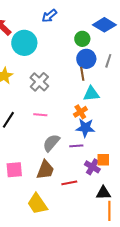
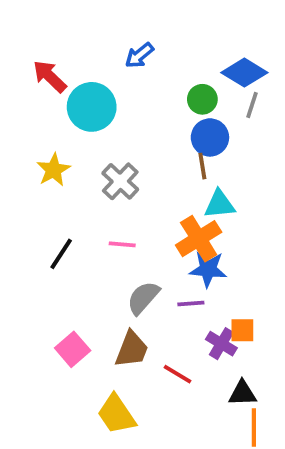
gray line: (108, 61) -> (252, 105), moved
orange cross: (80, 112) -> (199, 239), size x1.6
pink square: (14, 170) -> (73, 349), turned -36
red line: (69, 183) -> (178, 374), turned 42

